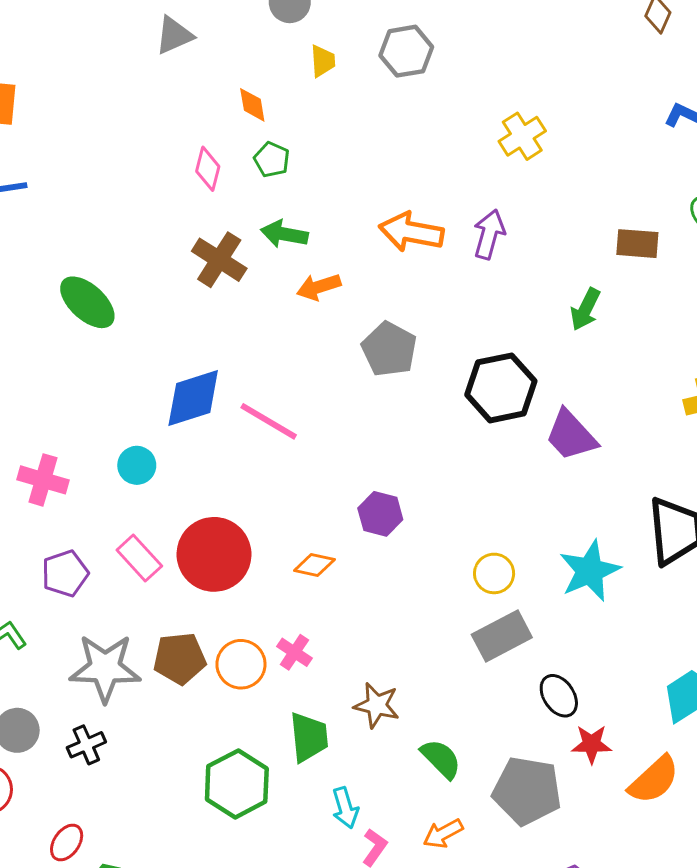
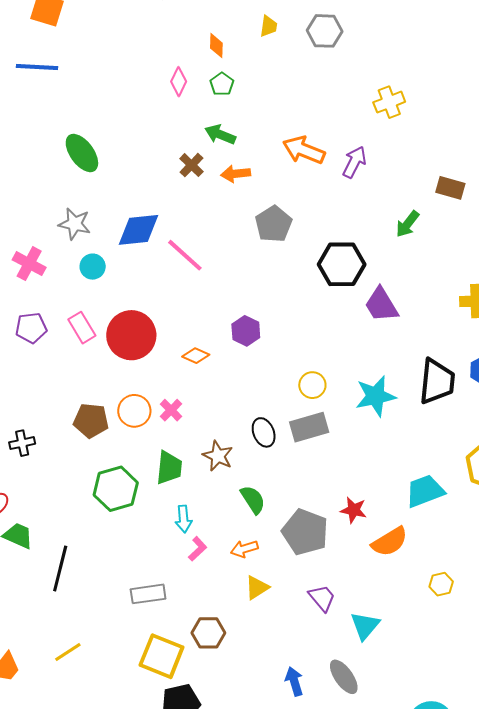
brown cross: (219, 260) -> (191, 165), moved, size x0.7
brown pentagon: (180, 658) -> (91, 421), moved
gray star: (105, 668) -> (75, 224), moved, size x0.7
black ellipse: (559, 696) -> (264, 432), moved

